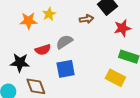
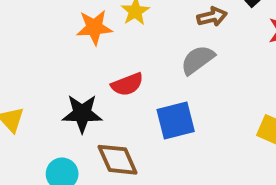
gray semicircle: (64, 42) -> (198, 60), moved

